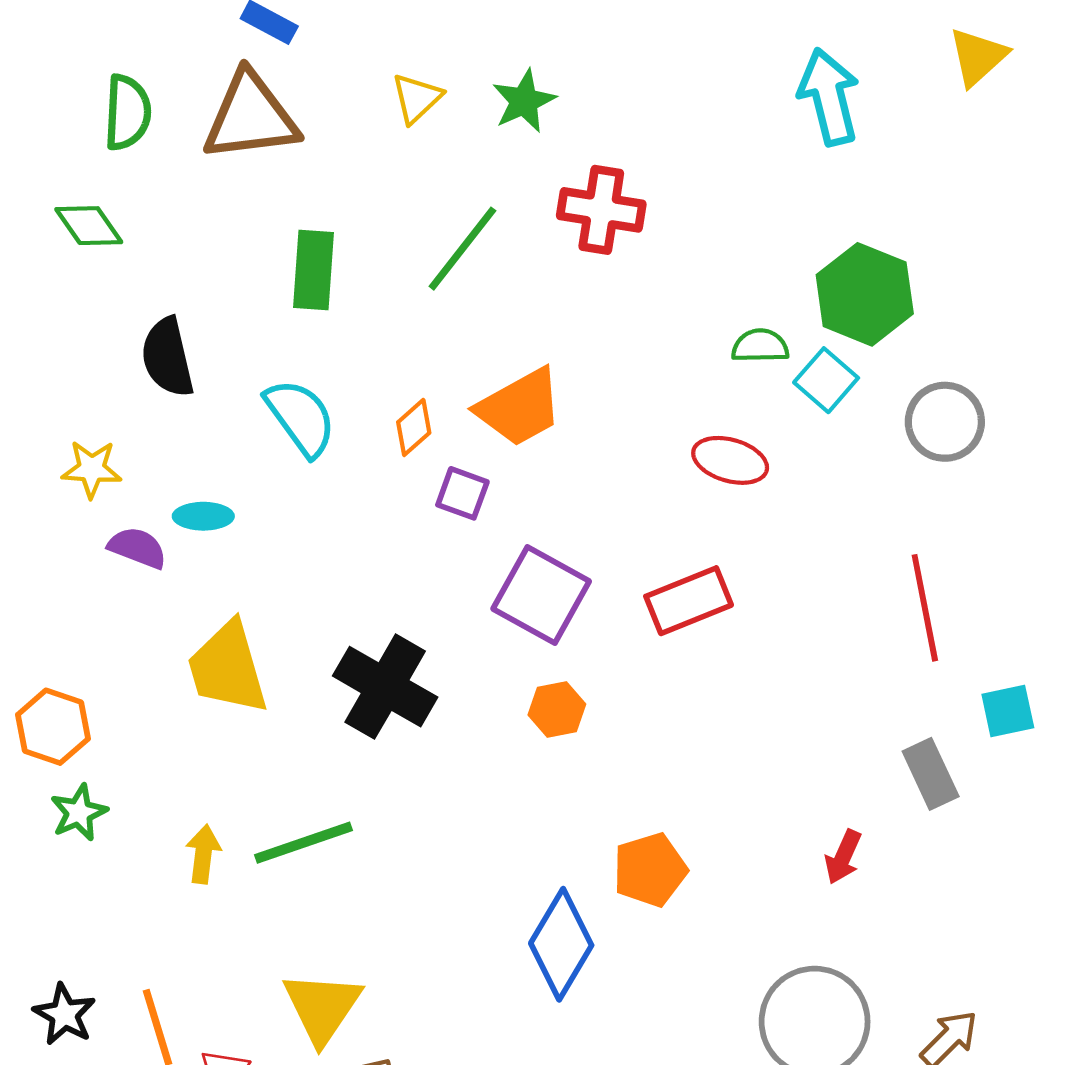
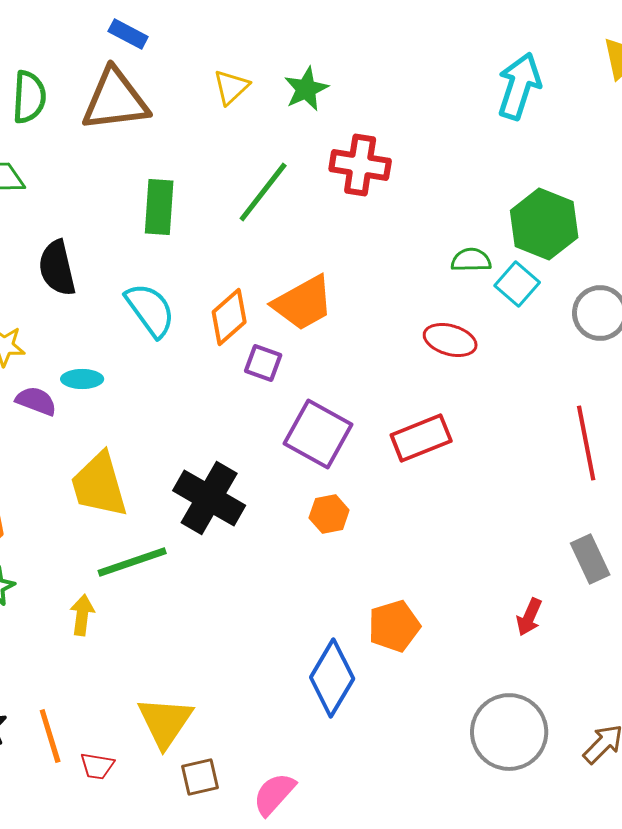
cyan arrow: (829, 97) -> (519, 86), turned 32
orange diamond: (414, 427) -> (229, 317), size x1.4
green line: (303, 843) -> (132, 562), moved

